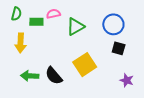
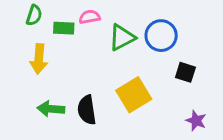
blue circle: (113, 24) -> (161, 36), moved
black semicircle: (54, 76) -> (87, 110), turned 30

